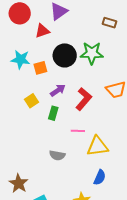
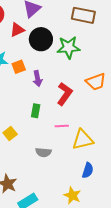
brown rectangle: (109, 23) -> (83, 15), size x1.6
black circle: (65, 55) -> (41, 39), moved
purple arrow: (58, 90) -> (38, 79), moved, turned 119
yellow square: (32, 101) -> (10, 133), moved

